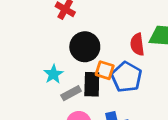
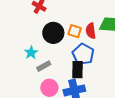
orange square: (105, 70) -> (75, 31), moved
black rectangle: (92, 84) -> (78, 70), moved

